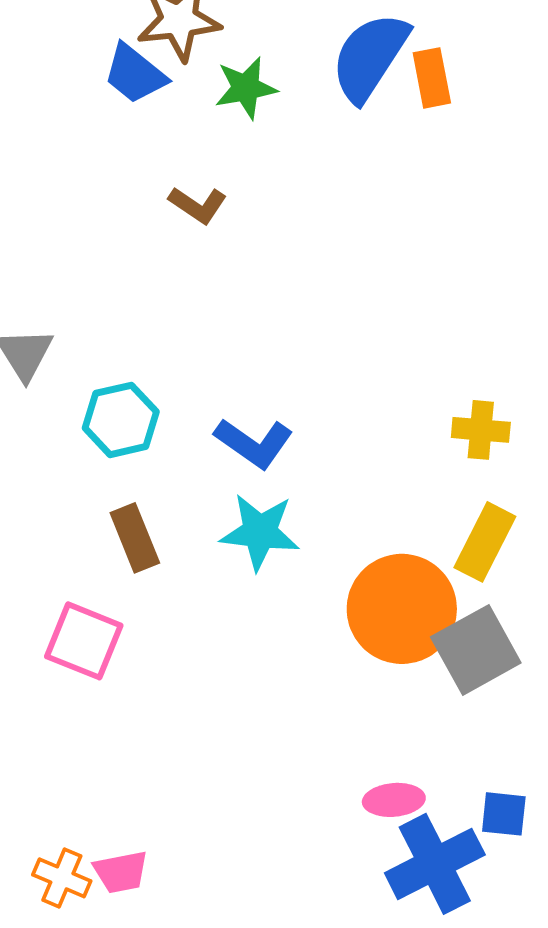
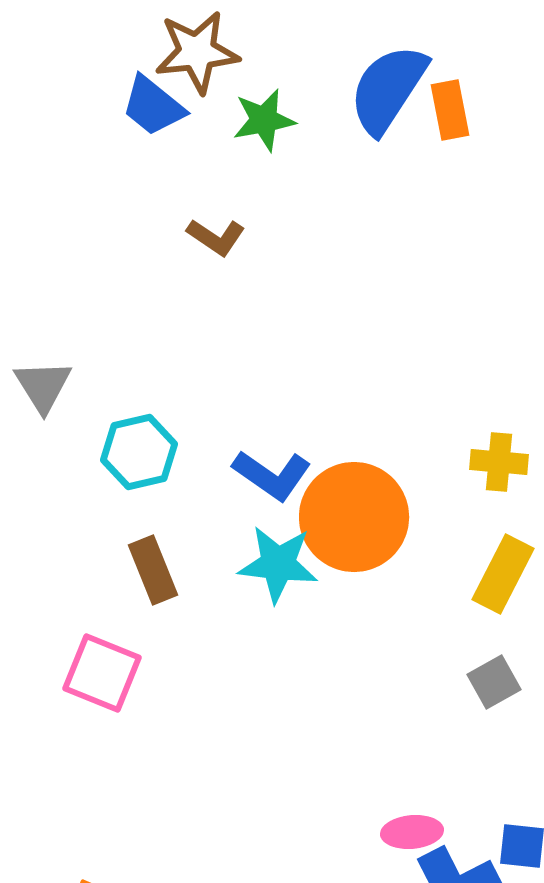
orange circle: (402, 609) -> (354, 517), moved
gray square: (476, 650) -> (494, 682), size x0.6

